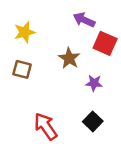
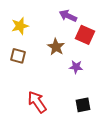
black square: (93, 121) -> (83, 105), moved, turned 35

